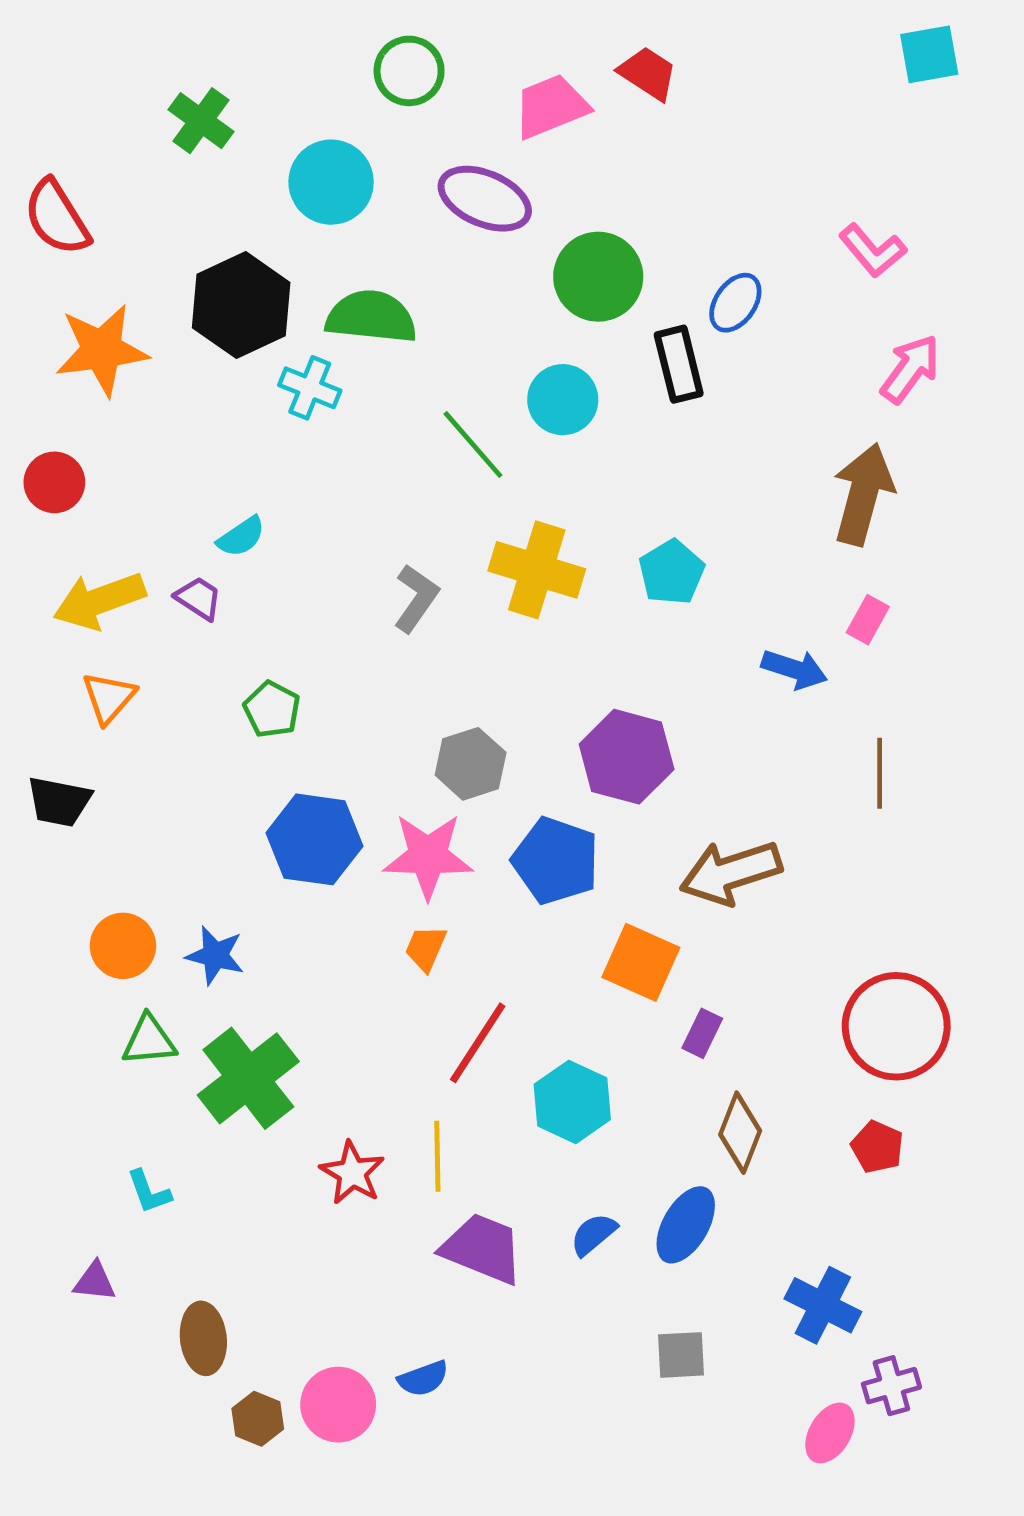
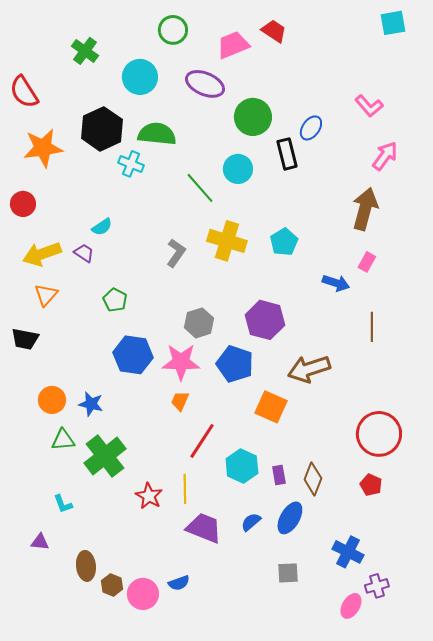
purple rectangle: (702, 1033) -> (279, 475), moved, turned -36
brown hexagon: (258, 1419) -> (112, 585), moved

